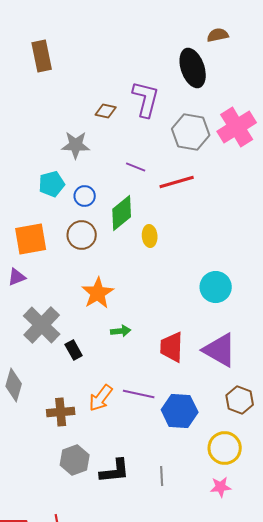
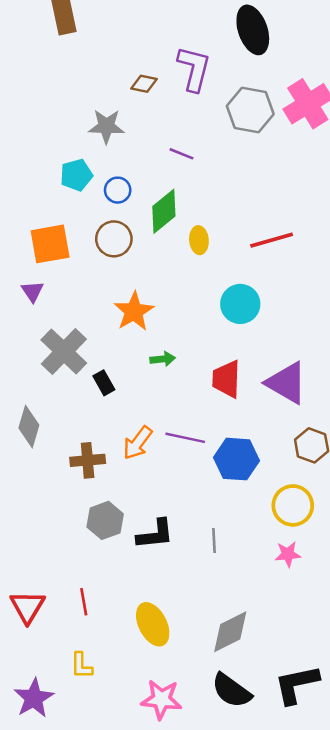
red line: (177, 182) -> (272, 240), moved
purple triangle: (17, 277) -> (33, 291), turned -42
cyan circle: (216, 287) -> (240, 304), moved

